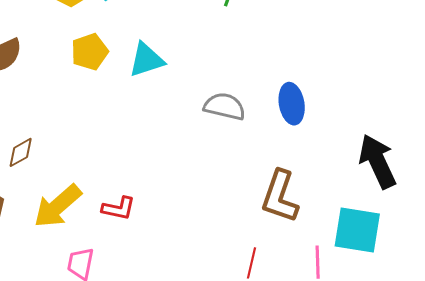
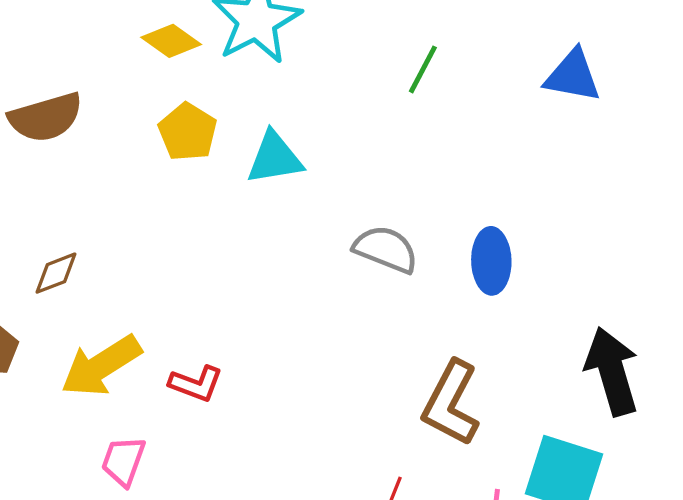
yellow pentagon: (90, 52) -> (188, 132), turned -30

